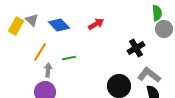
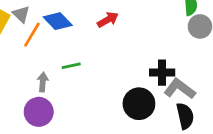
black cross: (136, 48) -> (162, 73), moved, turned 30
orange line: (40, 52) -> (32, 35), moved

